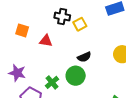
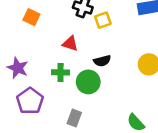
red triangle: (46, 41) -> (70, 44), moved
green cross: (52, 82) -> (61, 72), moved, turned 32

